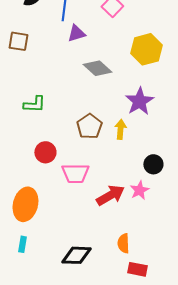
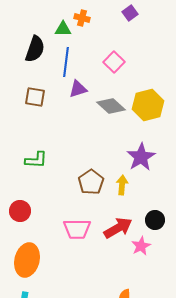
brown square: (18, 41) -> (35, 97), moved
gray diamond: (97, 68) -> (111, 106), moved
red circle: (45, 152) -> (20, 211), moved
red arrow: (110, 195) -> (118, 228), moved

